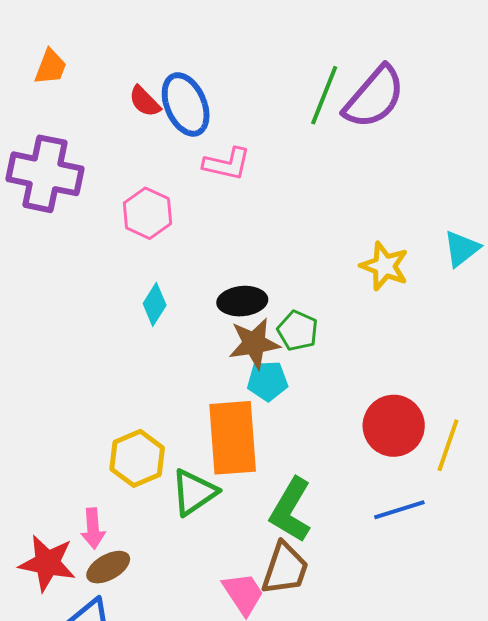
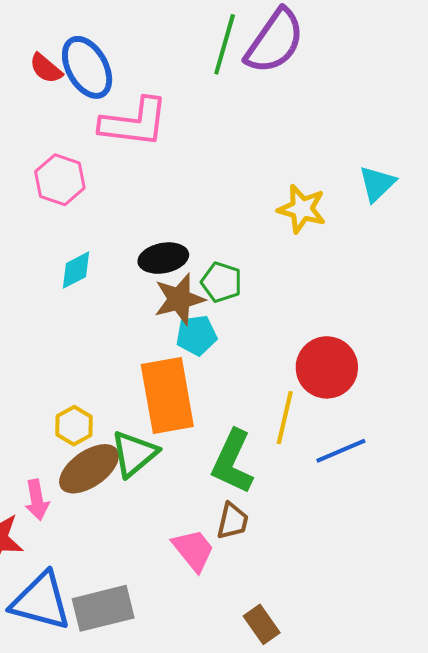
pink L-shape: (227, 164) -> (134, 123), size x1.5
cyan diamond: (155, 304) -> (76, 270), turned 36
yellow line: (448, 445) -> (285, 418), moved
yellow hexagon: (137, 458) -> (74, 426), size x0.7
brown ellipse: (108, 567) -> (89, 469), moved, size x1.4
brown trapezoid: (285, 569) -> (233, 521), size x0.7

